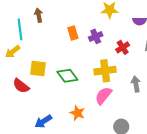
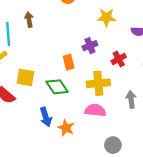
orange rectangle: (73, 33) -> (69, 62), moved
pink semicircle: (103, 96) -> (95, 110), turned 54
blue arrow: (43, 121) -> (46, 117), moved, turned -78

